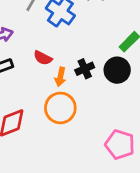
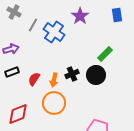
red semicircle: (43, 58) -> (34, 79), moved, turned 96

